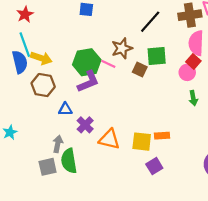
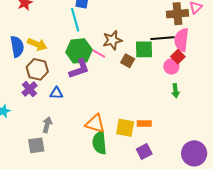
black line: (150, 22) -> (163, 38), moved, turned 40
cyan line: (25, 45) -> (75, 20), moved
purple cross: (85, 125) -> (29, 89), moved
green semicircle: (69, 161) -> (99, 143), moved
purple square: (154, 166) -> (144, 151), moved

